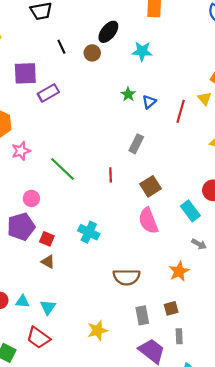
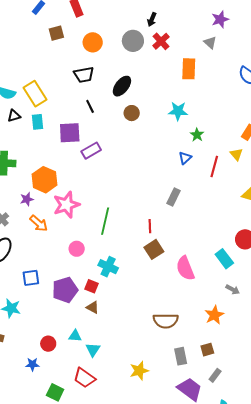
black ellipse: (108, 32) -> (122, 86), moved
black line: (61, 47) -> (90, 106), moved
green star: (128, 94) -> (197, 135), moved
pink star: (21, 151) -> (66, 205), size x1.5
green line: (62, 169) -> (105, 221), turned 60
brown square: (151, 186) -> (154, 249), moved
purple pentagon: (21, 227) -> (65, 290), moved
cyan cross: (89, 232) -> (108, 267), moved
cyan triangle: (22, 301) -> (75, 336), moved
gray rectangle: (179, 336) -> (215, 375), turned 40

